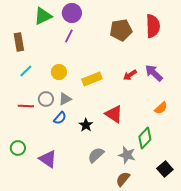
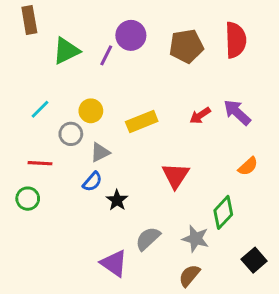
purple circle: (72, 13) -> (131, 35), moved
green triangle: (43, 16) -> (66, 51), moved
brown rectangle: (19, 42) -> (29, 20), moved
gray circle: (46, 99) -> (71, 134), moved
red triangle: (114, 114) -> (176, 175), turned 30
black star: (86, 125) -> (117, 200), moved
green circle: (18, 148) -> (28, 199), moved
purple triangle: (48, 159) -> (114, 263), moved

